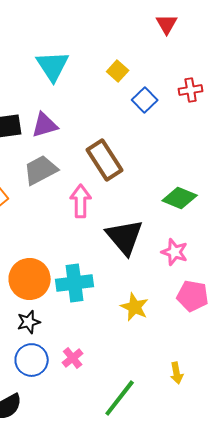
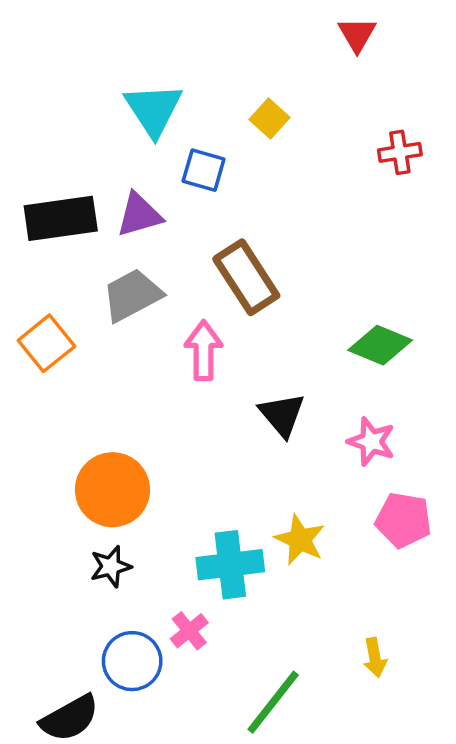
blue square: (145, 100) -> (204, 170), moved, turned -30
black triangle: (125, 237) -> (282, 415), size x0.7
cyan cross: (75, 283) -> (230, 565), moved
blue circle: (32, 360) -> (132, 661), moved

